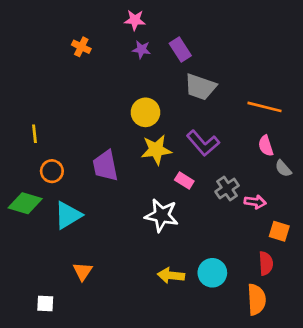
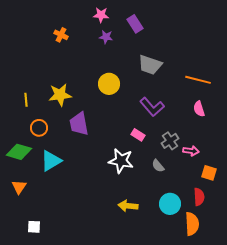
purple rectangle: (180, 49) -> (135, 24), moved
yellow star: (156, 150) -> (60, 95), moved
gray semicircle: (283, 168) -> (158, 166), moved
orange triangle: (83, 271) -> (19, 187), moved
cyan circle: (212, 273) -> (170, 204), moved

